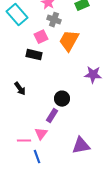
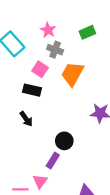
pink square: (41, 37) -> (40, 69), turned -32
black arrow: (20, 89) -> (26, 119), moved

